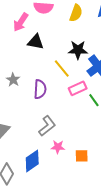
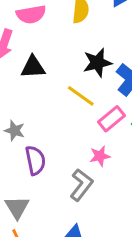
purple semicircle: (40, 89) -> (35, 160), moved
pink star: (58, 147) -> (100, 156), moved

